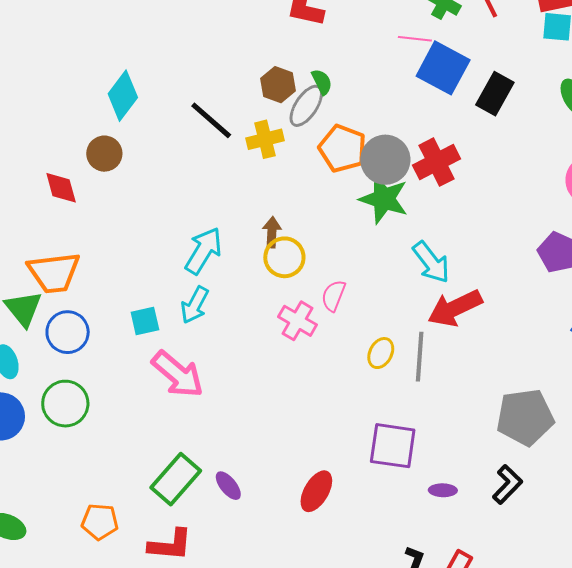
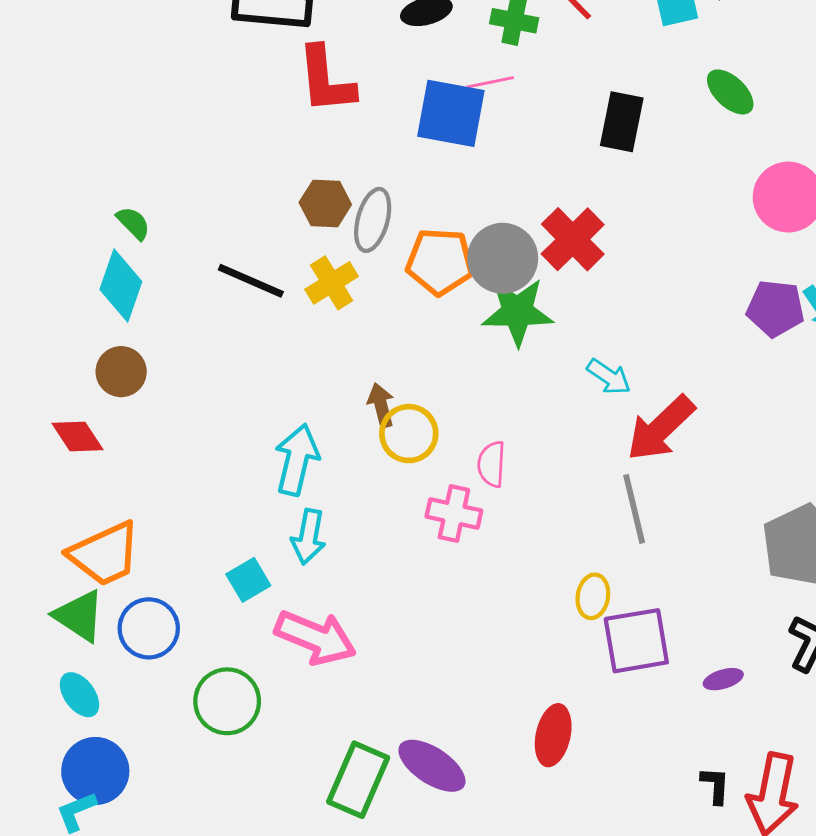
blue square: (443, 68) -> (451, 113), moved
green semicircle: (322, 82) -> (133, 223), moved
cyan arrow: (431, 262) -> (609, 377), size x0.7
yellow ellipse: (381, 353) -> (593, 596), moved
green circle: (65, 404) -> (227, 701), moved
purple ellipse: (228, 486) -> (432, 766), size x1.6

